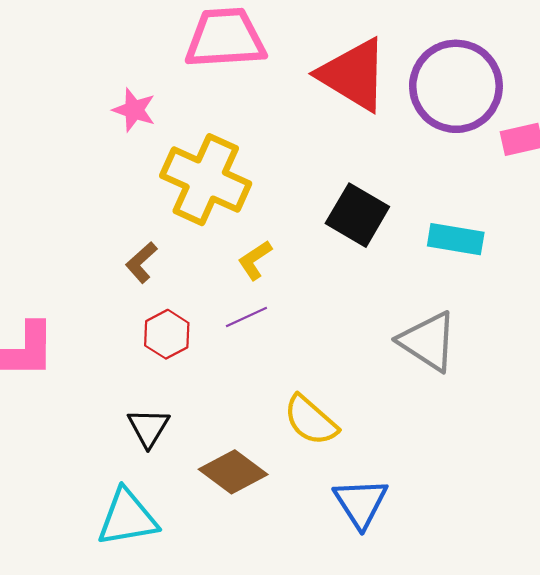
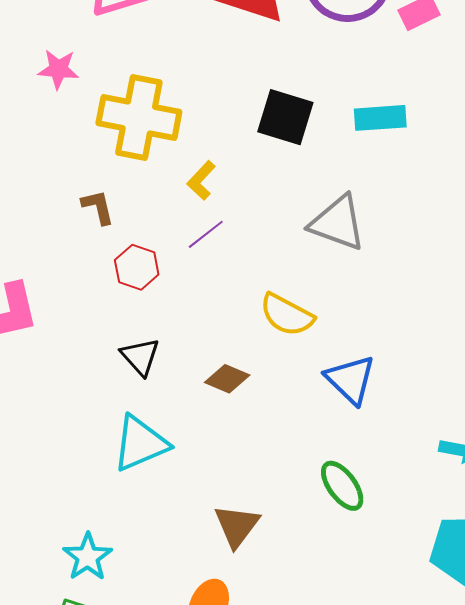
brown L-shape: (141, 262) -> (98, 207), turned 132
gray triangle: (428, 341) -> (338, 223), moved
brown diamond: (233, 472) -> (227, 379), size x0.7

